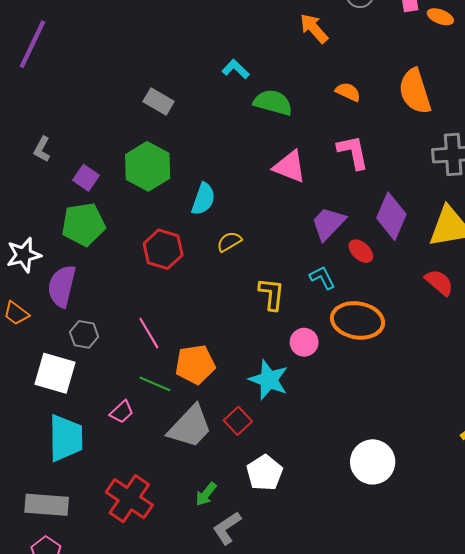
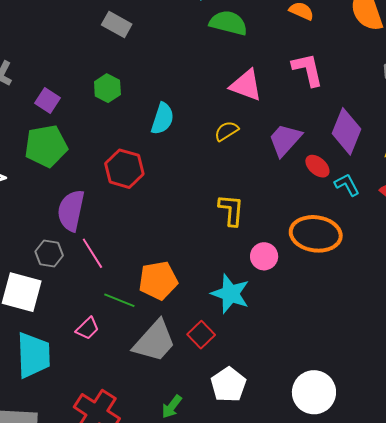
green hexagon: (148, 166) -> (107, 88), size x0.6
yellow semicircle: (229, 242) -> (226, 131), moved
cyan L-shape: (322, 278) -> (347, 185), moved
purple semicircle: (62, 286) -> (71, 210), moved
pink line: (149, 333) -> (92, 253), moved
white circle: (373, 462) -> (314, 392), moved

